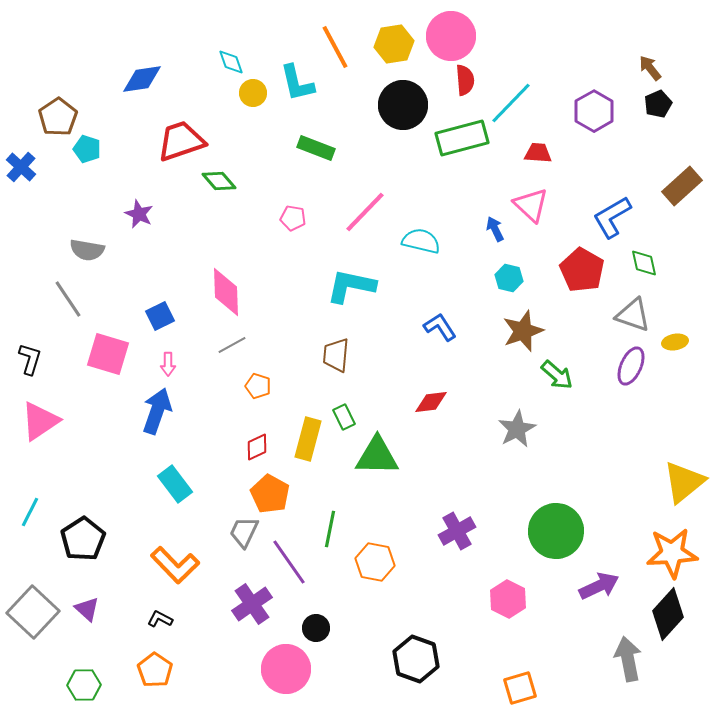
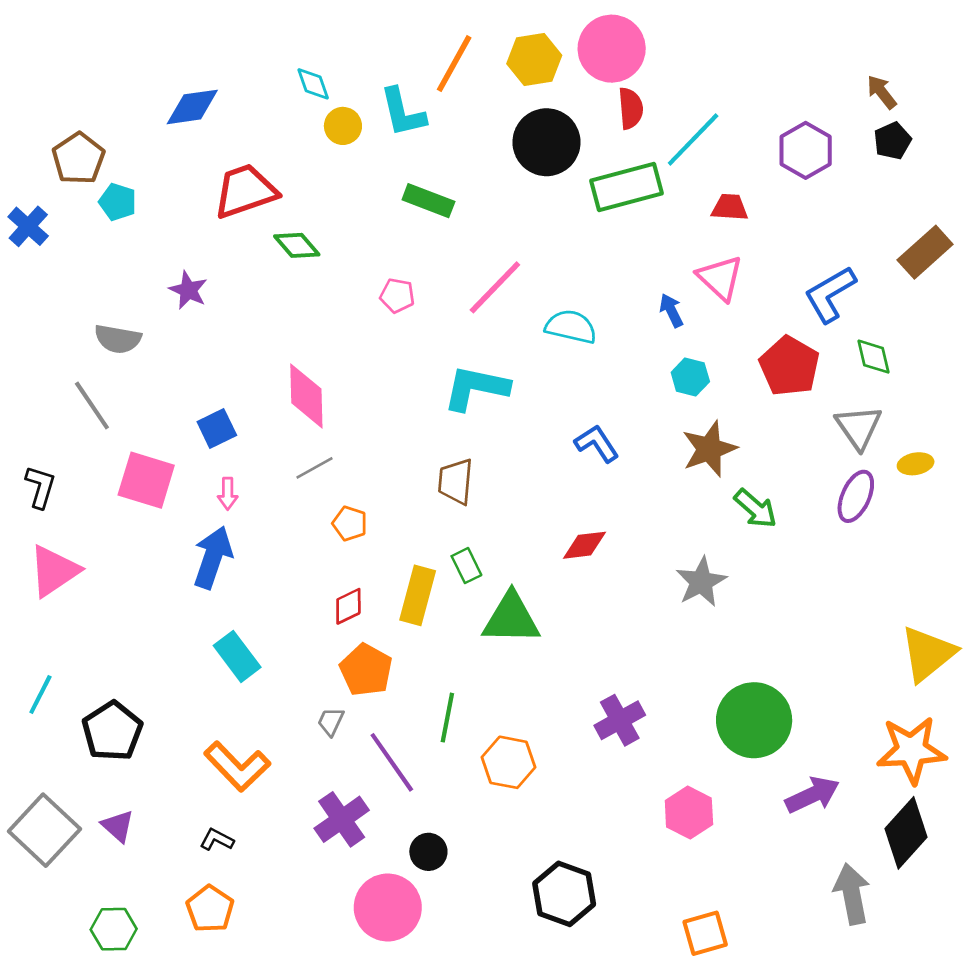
orange line: (335, 47) -> (454, 64), turned 57
gray triangle: (633, 315) -> (859, 427), turned 36
gray trapezoid: (244, 532) -> (331, 722), size x0.7

